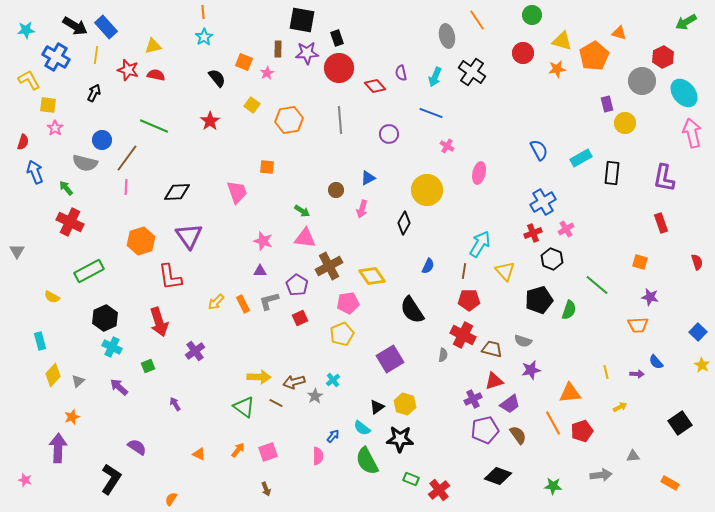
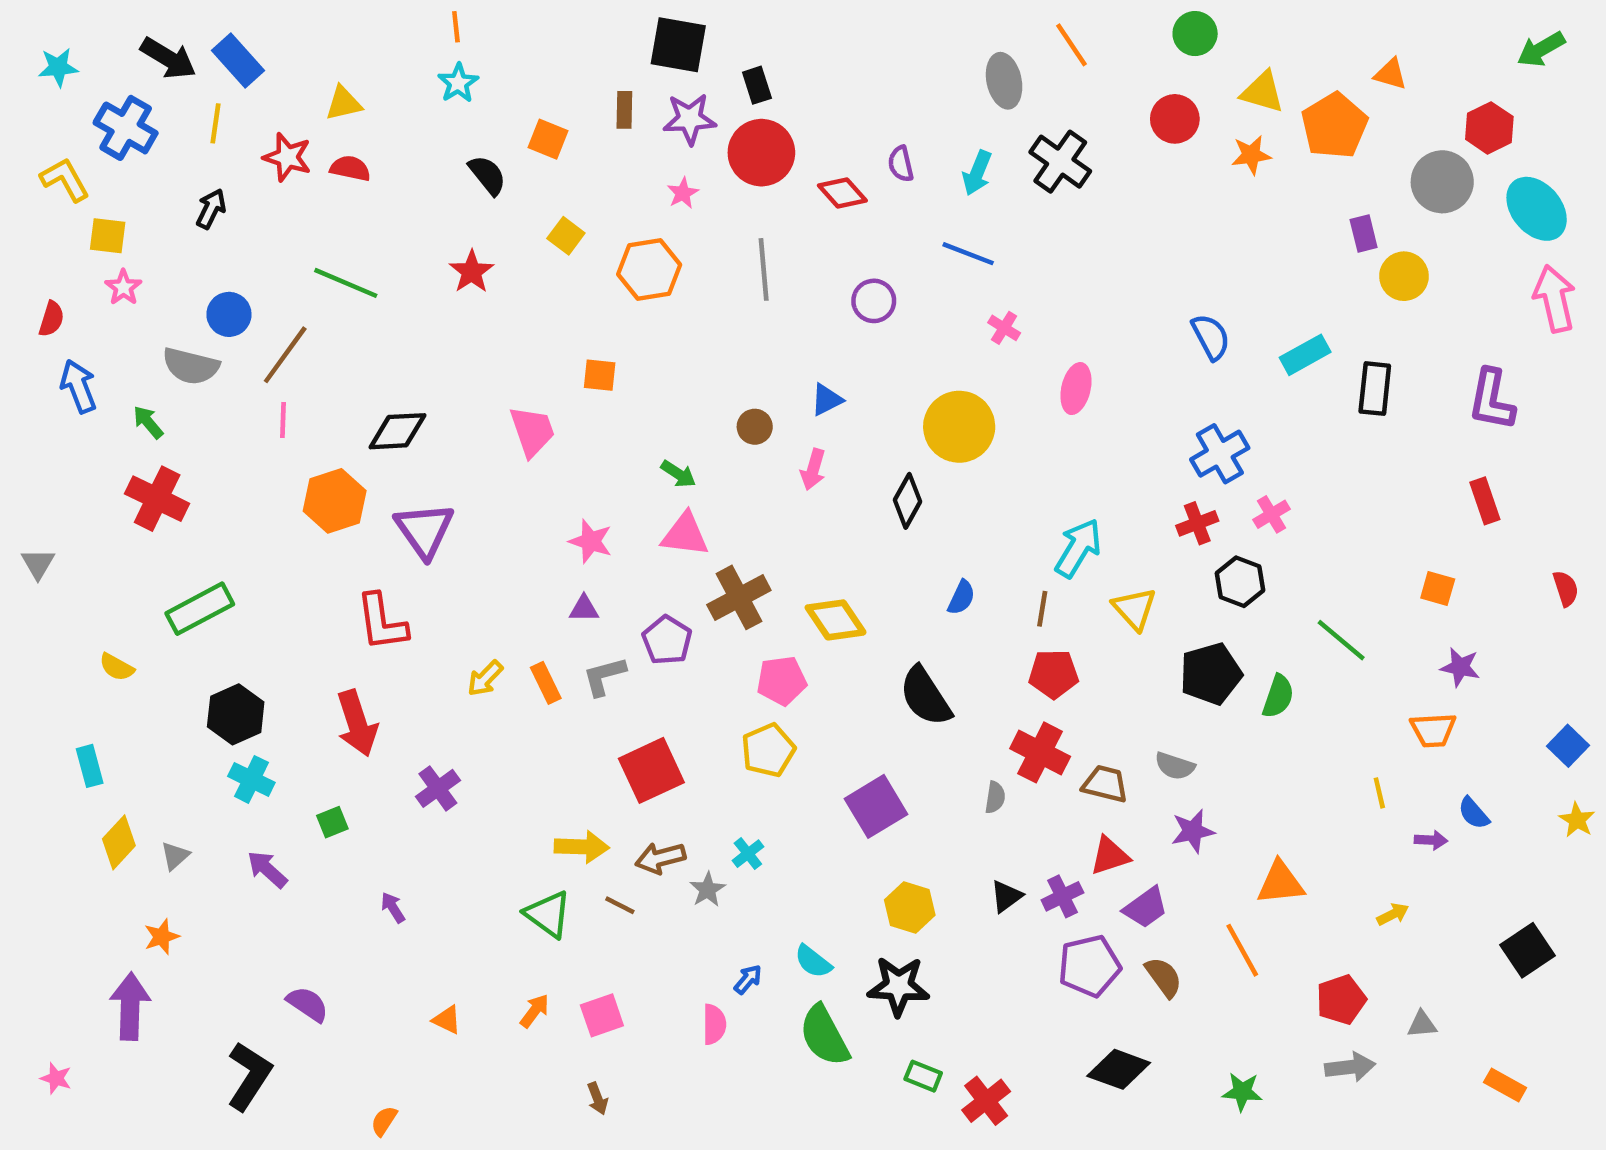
pink star: (267, 73) -> (683, 193), moved
orange hexagon: (141, 241) -> (335, 501), moved
red square: (300, 318) -> (651, 770), moved, size x1.8
yellow line: (606, 372) -> (1379, 793), moved
black triangle: (377, 407) -> (1006, 896), moved
red pentagon: (582, 431) -> (1341, 1000), moved

